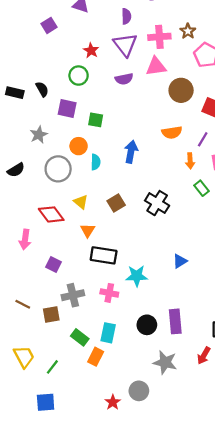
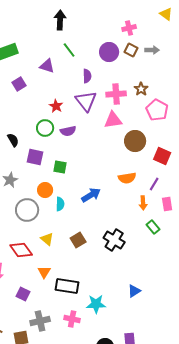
purple semicircle: (124, 79) -> (68, 131), moved
blue arrow: (131, 152) -> (91, 195), turned 48
orange triangle: (88, 230) -> (44, 272), moved

